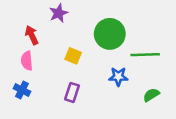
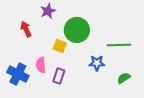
green circle: (110, 34) -> (77, 30), moved
pink semicircle: (27, 61) -> (41, 65), moved
blue cross: (22, 90) -> (18, 74), size x1.5

